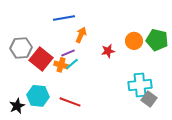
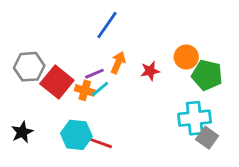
blue line: (64, 18) -> (107, 25), moved, turned -45
orange arrow: (81, 35) -> (118, 63), moved
green pentagon: (157, 40) -> (207, 75), moved
cyan hexagon: (38, 96) -> (76, 135), moved
black star: (17, 106) -> (22, 132), moved

